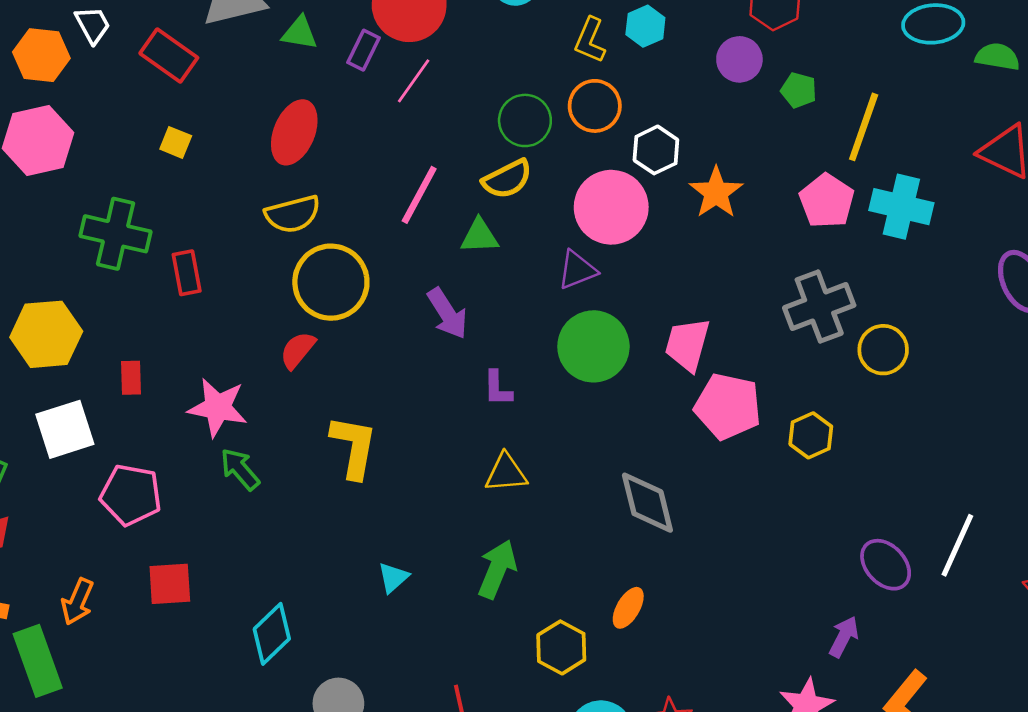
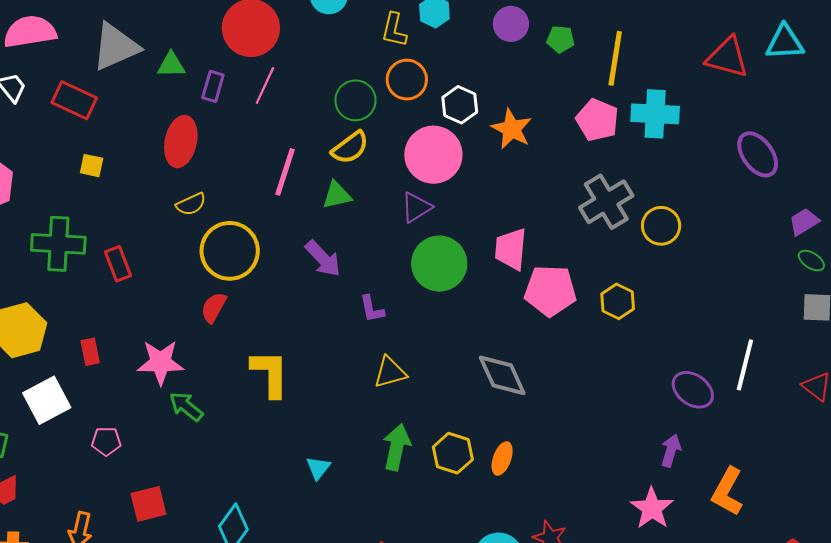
purple rectangle: (363, 50) -> (213, 86), moved
yellow semicircle: (293, 214) -> (191, 204), size x0.7
pink pentagon: (131, 495) -> (106, 441), size x0.6
yellow hexagon: (561, 647) -> (453, 453), moved

